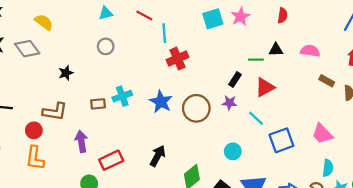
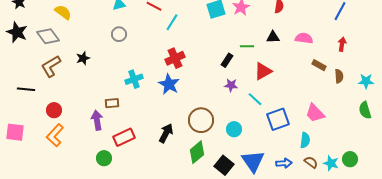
cyan line: (164, 33) -> (172, 22), turned 36
red cross: (178, 59) -> (175, 58), moved
green line: (256, 60) -> (247, 46), moved
black rectangle: (235, 80) -> (227, 60), moved
brown rectangle: (98, 104) -> (112, 103), moved
brown circle: (196, 108) -> (201, 120), moved
brown L-shape: (55, 112) -> (51, 66), moved, turned 140
orange L-shape: (35, 158) -> (55, 135), turned 35
cyan semicircle: (328, 168) -> (305, 140), moved

